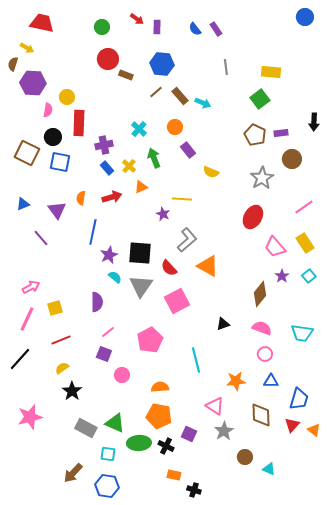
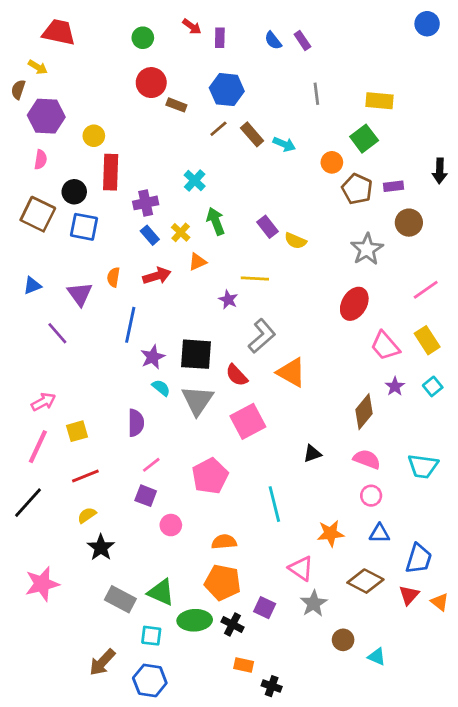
pink semicircle: (48, 110) -> (41, 160), moved
orange circle: (175, 127) -> (332, 162), moved
purple rectangle: (188, 150) -> (267, 227), moved
brown diamond: (261, 415) -> (365, 581), turned -60

